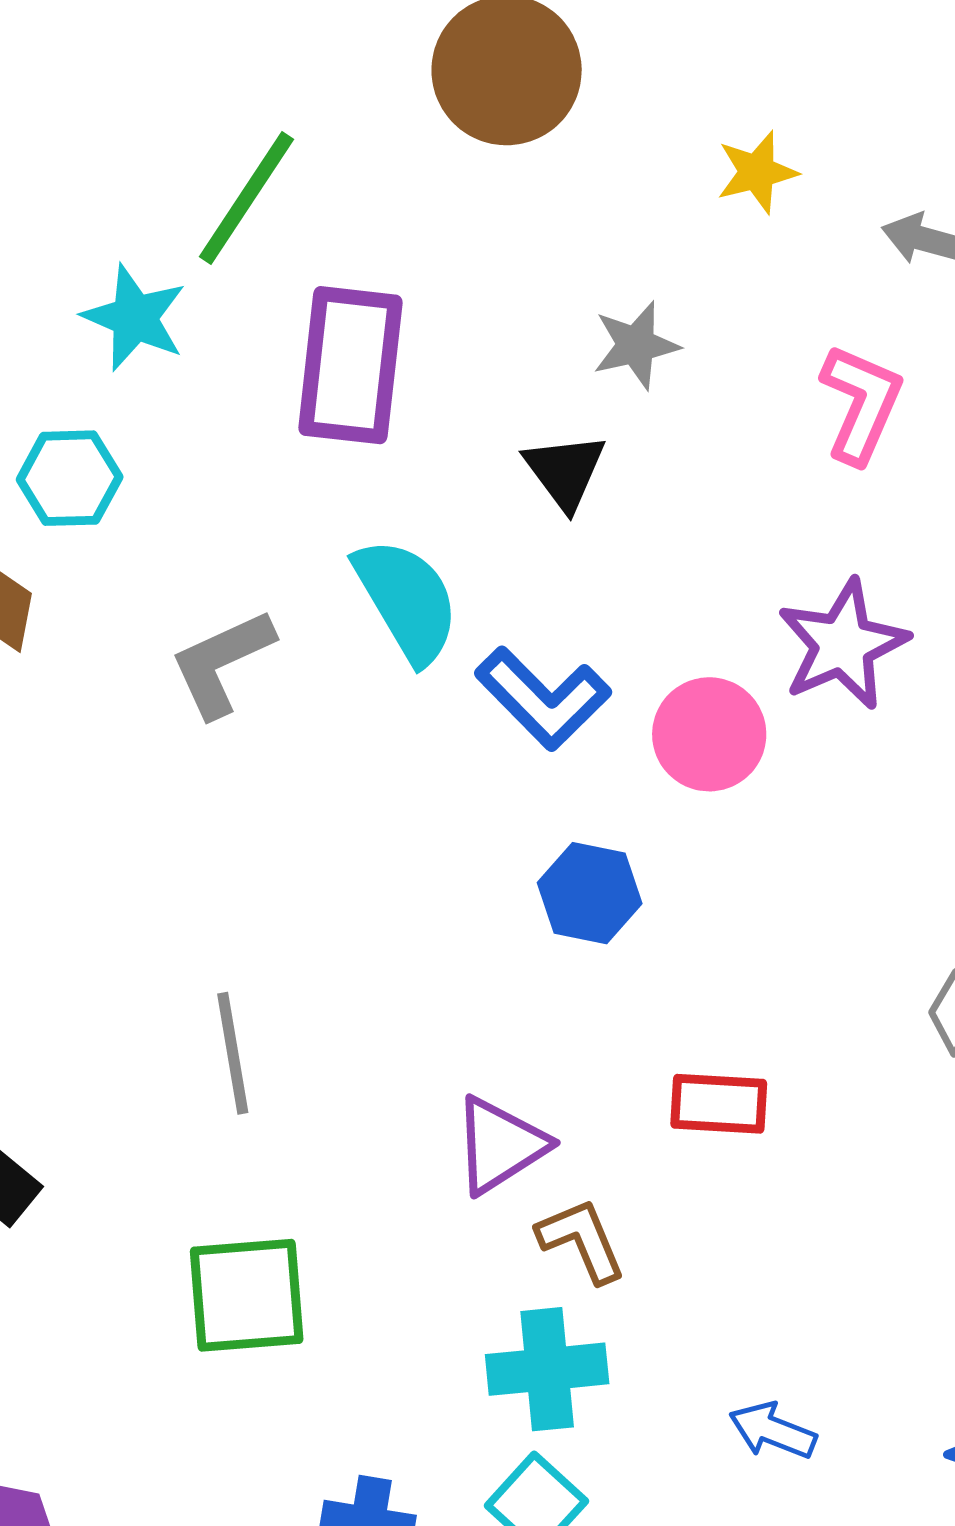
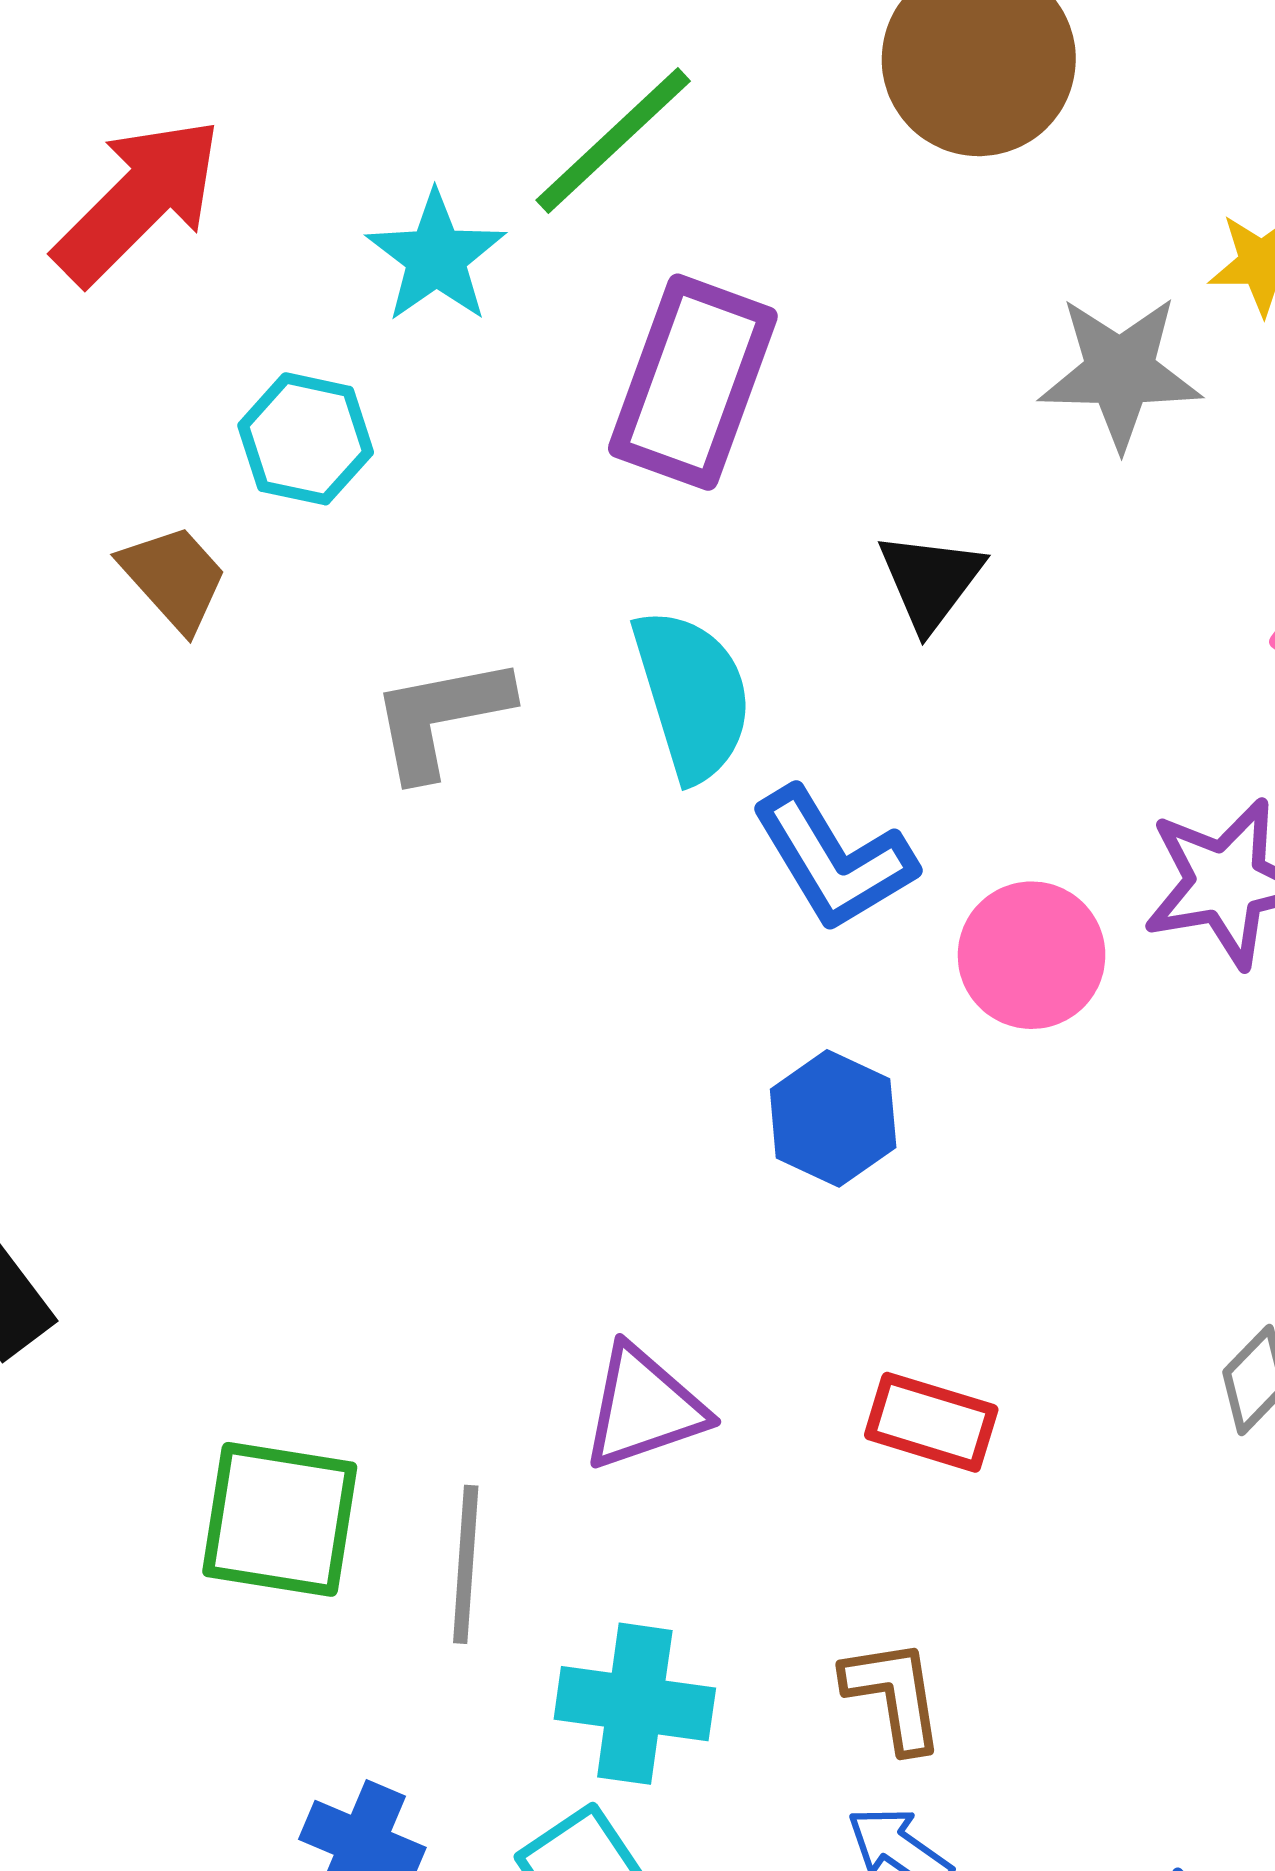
gray star: (636, 345) -> (1120, 372), moved, size x1.4
gray line: (233, 1053) -> (466, 1564), moved
brown L-shape: (582, 1240) -> (894, 1695), moved

